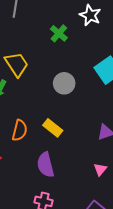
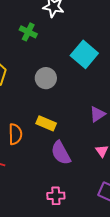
purple semicircle: (46, 165) -> (61, 153), moved

